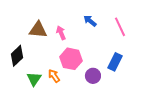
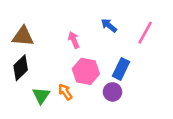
pink line: (120, 27) -> (145, 33), turned 54
brown triangle: (38, 30) -> (23, 36), moved
blue rectangle: (115, 62) -> (121, 69), moved

